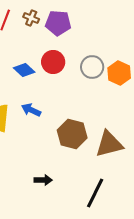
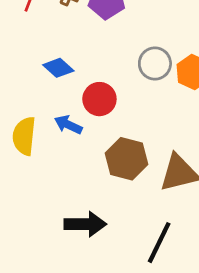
red circle: (53, 62) -> (99, 99), moved
black arrow: (43, 180) -> (85, 224), size x1.6

